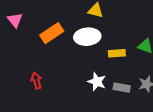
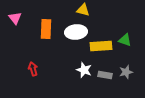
orange rectangle: (52, 33) -> (46, 29), turned -54
yellow rectangle: (117, 53) -> (101, 46), size x1.5

